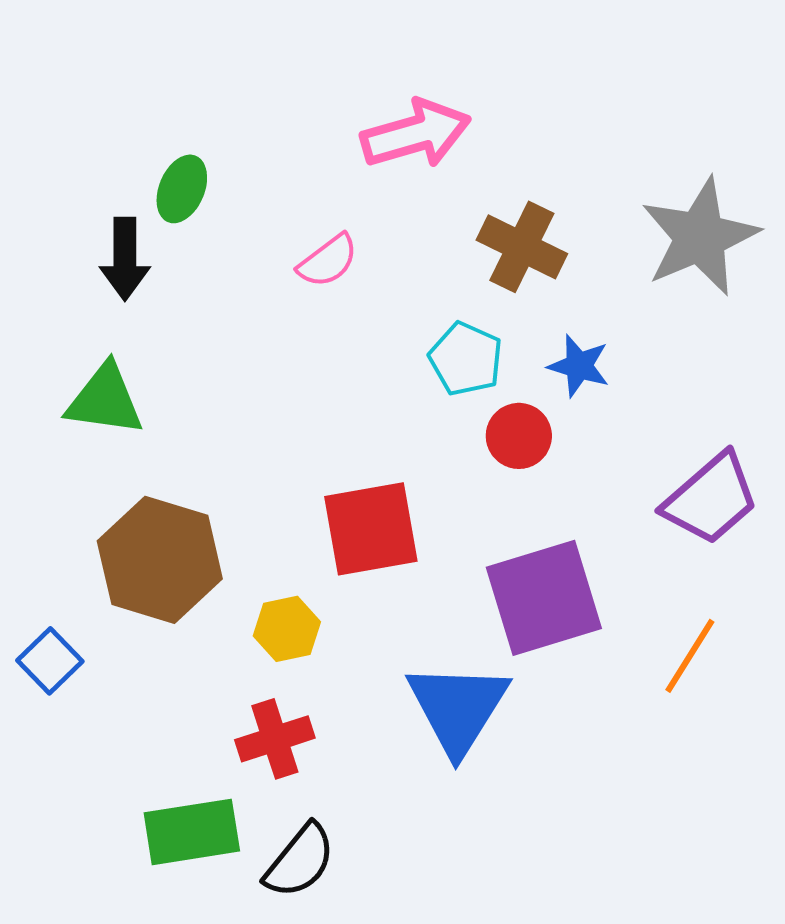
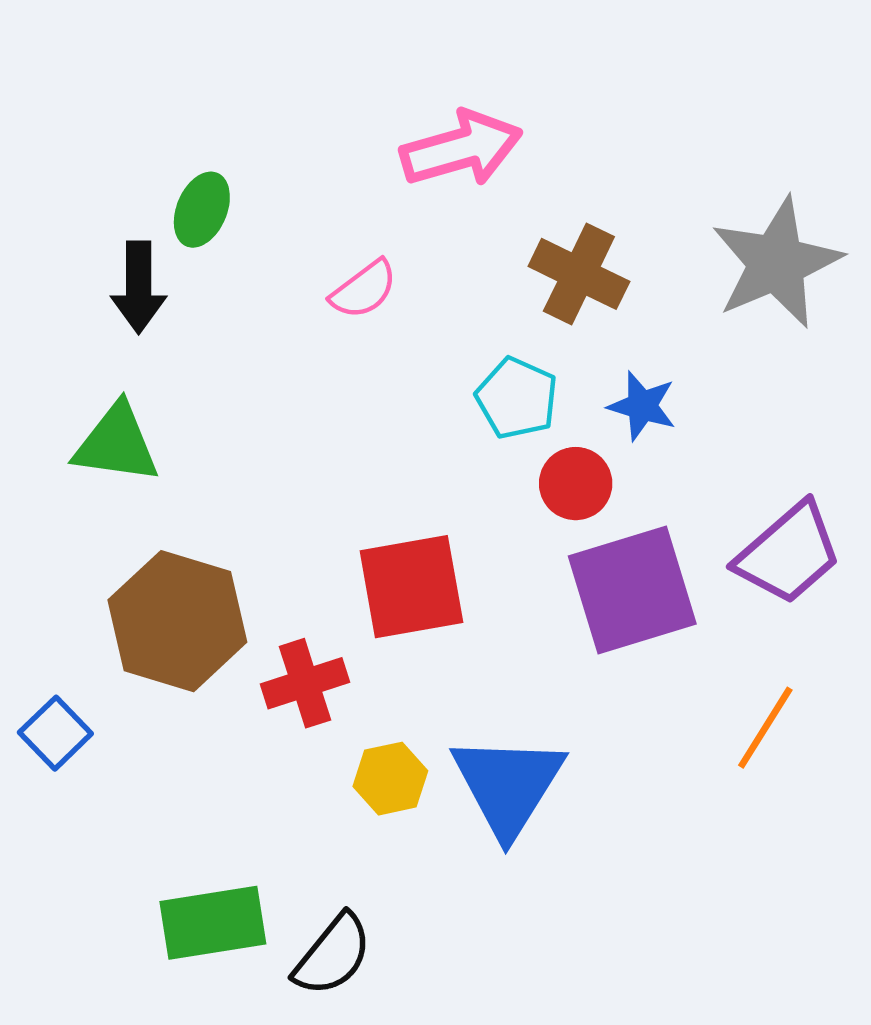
purple square: (544, 598) -> (632, 590), moved
yellow hexagon: (287, 629) -> (390, 779), moved
red cross: (275, 739) -> (305, 683), moved

